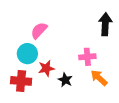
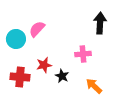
cyan circle: (27, 54) -> (16, 39), moved
orange arrow: (99, 78) -> (94, 86), moved

